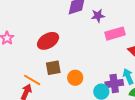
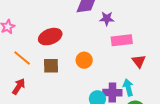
orange circle: (75, 78) -> (84, 60), moved
orange line: (32, 80) -> (22, 58), moved

